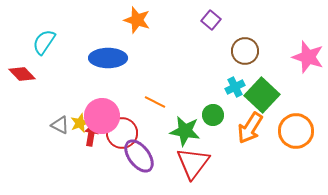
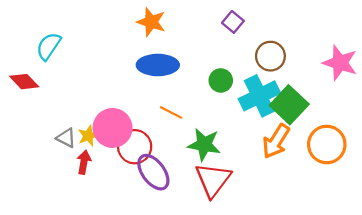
blue ellipse: (108, 58) -> (158, 65), moved
cyan cross: (235, 87) -> (259, 96), size x1.8
green circle: (213, 115) -> (221, 80), moved
red arrow: (91, 135) -> (84, 162), moved

